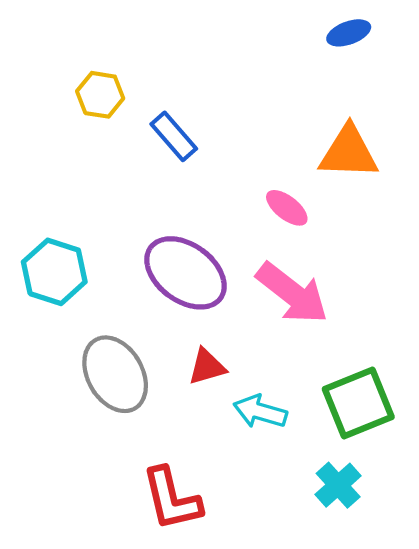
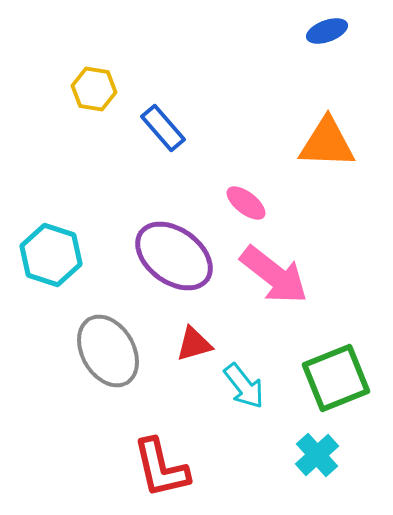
pink ellipse: (287, 208) -> (246, 203), moved
cyan arrow: (260, 412) -> (244, 386), turned -144

